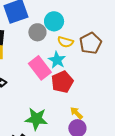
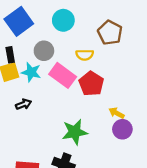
gray circle: (37, 32) -> (44, 51), moved
yellow semicircle: (65, 42) -> (85, 55), moved
cyan star: (57, 60) -> (31, 72), moved

